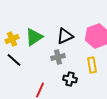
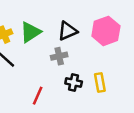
yellow rectangle: (92, 65) -> (100, 82), moved

